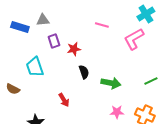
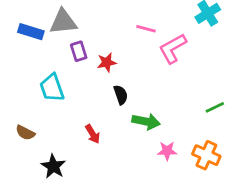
gray triangle: (43, 20) -> (63, 22), size x1.5
pink L-shape: (134, 39) -> (173, 48), moved
green arrow: (111, 83) -> (146, 121), moved
brown semicircle: (13, 89) -> (25, 133), moved

